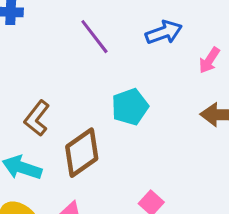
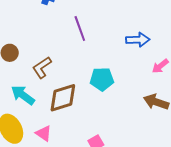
purple line: (94, 37) -> (80, 28), moved

